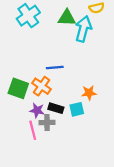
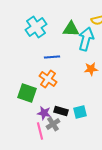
blue line: (55, 67) -> (52, 57), moved
orange cross: (41, 86) -> (48, 79), moved
orange star: (89, 93) -> (91, 69), moved
gray cross: (47, 123) -> (53, 124), turned -32

